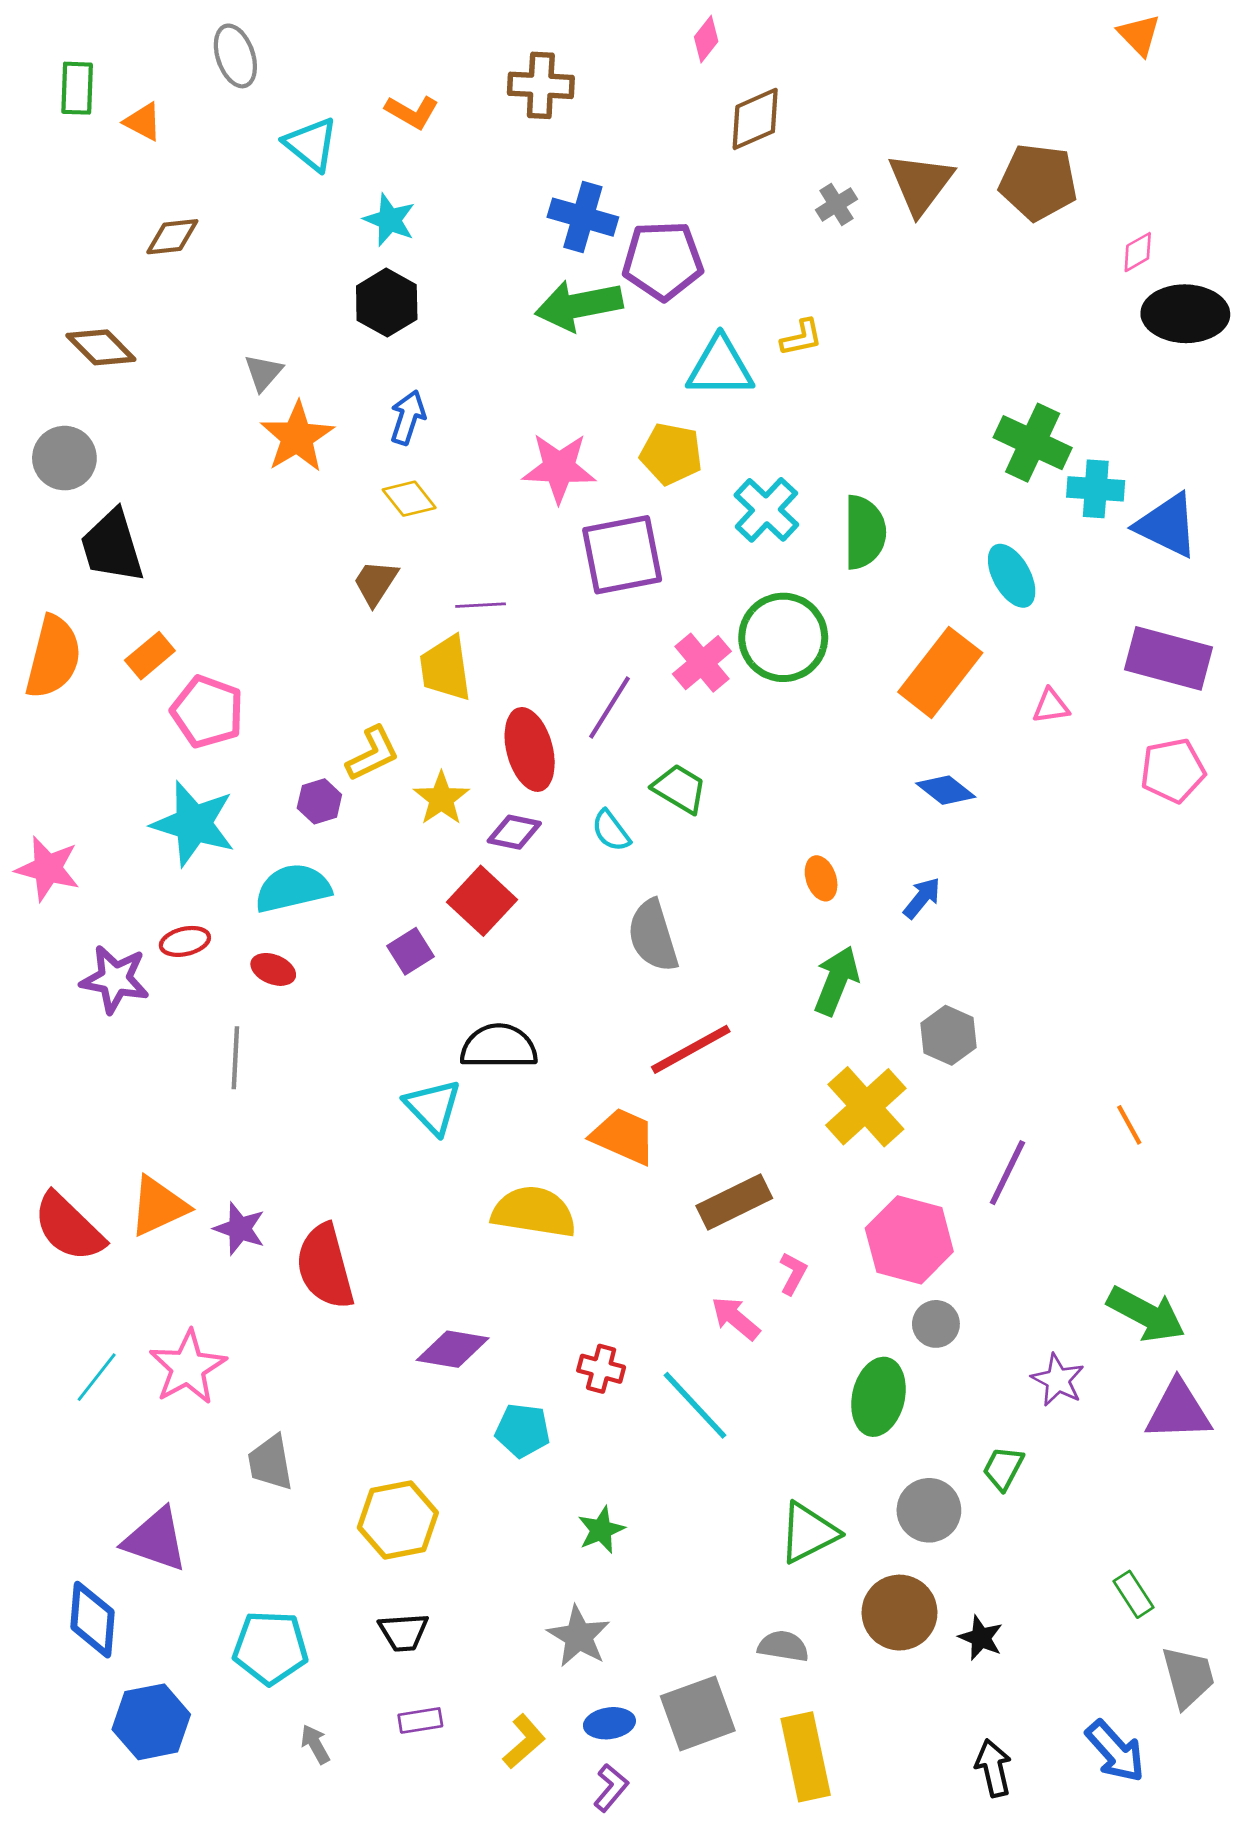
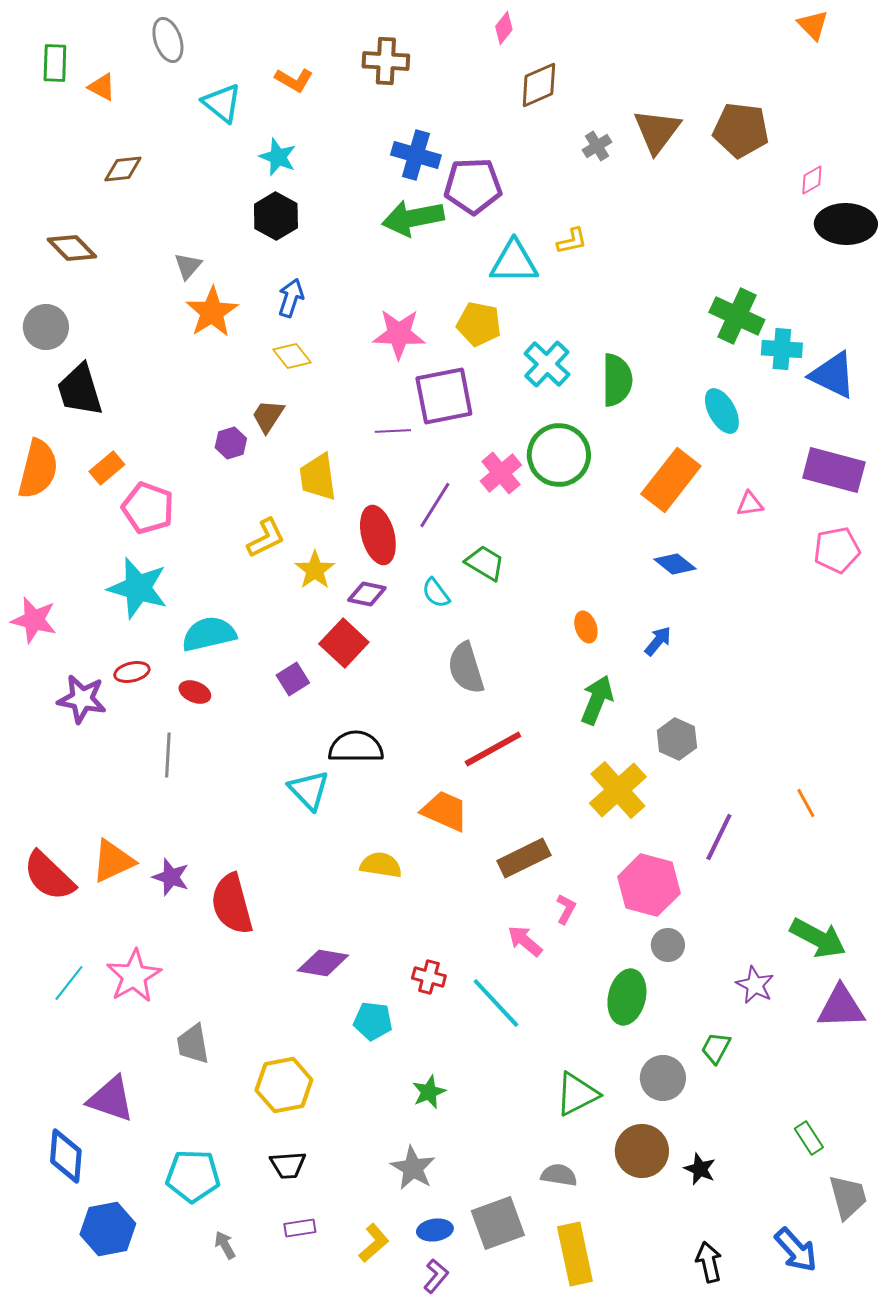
purple line: (481, 605) -> (393, 431), moved
purple hexagon: (319, 801) -> (231, 443), moved
yellow semicircle: (534, 1212) -> (381, 865), size x0.7

